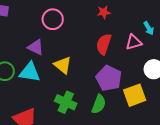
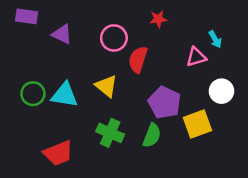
pink circle: (53, 19) -> (114, 38), moved
red semicircle: (104, 44) -> (138, 59), moved
purple triangle: (36, 47) -> (62, 34), moved

